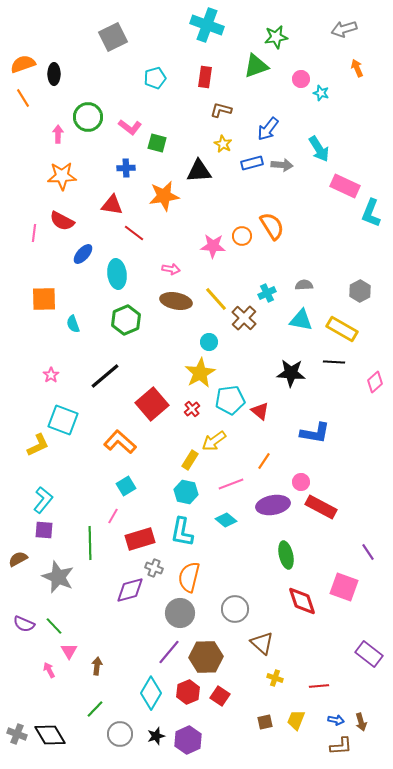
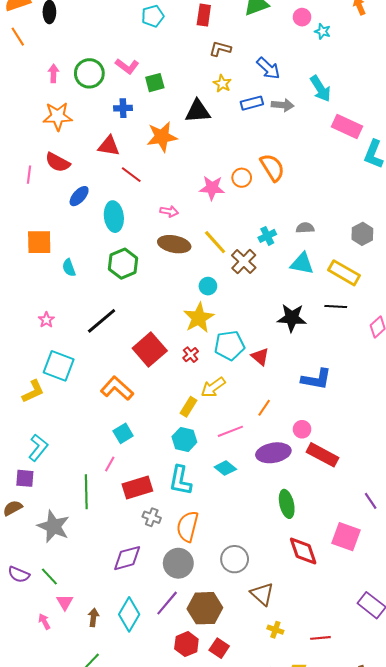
green circle: (88, 117) -> (89, 73), moved
blue arrow: (268, 129) -> (268, 68), turned -85
green square: (157, 143) -> (155, 83), turned -30
purple square: (44, 530) -> (25, 478), moved
purple diamond: (130, 590) -> (127, 558), moved
cyan diamond: (151, 693) -> (129, 614), moved

